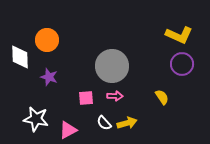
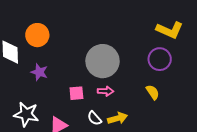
purple circle: (182, 64) -> (160, 59), moved

